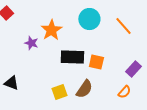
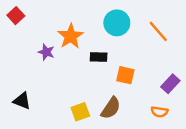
black rectangle: (72, 57) -> (99, 57), moved, size x0.6
orange semicircle: (124, 92) -> (159, 112), turned 56

